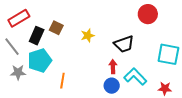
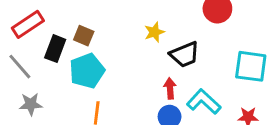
yellow star: (88, 36) -> (154, 32), moved
cyan pentagon: (40, 60) -> (87, 71), moved

